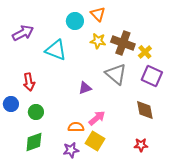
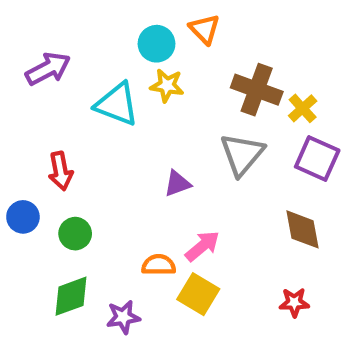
yellow star: (98, 41) -> (167, 85), moved
gray triangle: (116, 74) -> (242, 154), turned 30
purple star: (71, 150) -> (123, 317), moved

